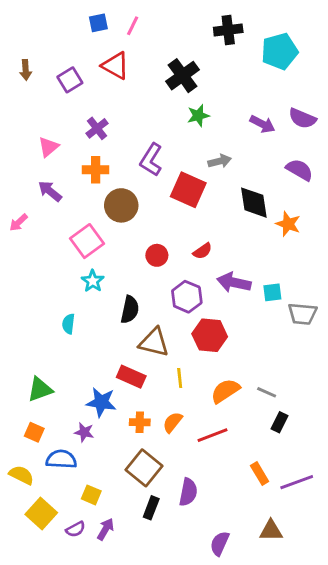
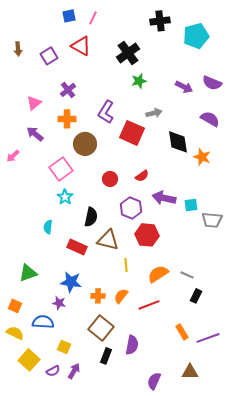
red rectangle: (131, 377) -> (77, 247), moved
orange square: (34, 432) -> (15, 306), moved

